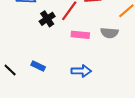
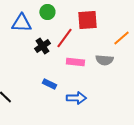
blue rectangle: (38, 66) -> (49, 84), moved

